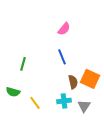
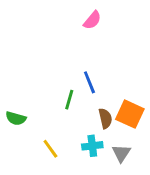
pink semicircle: (64, 29) -> (92, 20), moved
green line: (23, 64) -> (69, 100), moved
green semicircle: (13, 92) -> (16, 118), moved

